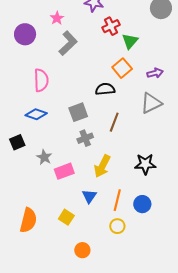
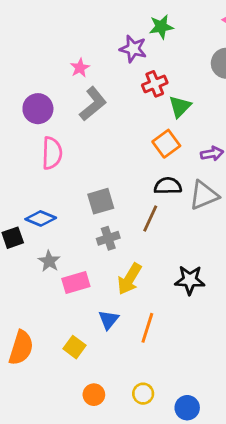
purple circle: (25, 34) -> (38, 109), moved
black semicircle: (105, 89) -> (168, 186), moved
blue diamond: (36, 114) -> (41, 218), moved
blue circle: (142, 204) -> (187, 408), moved
yellow circle: (117, 226) -> (143, 394), moved

